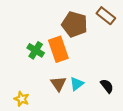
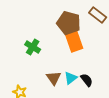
orange rectangle: (58, 49) -> (74, 40), moved
black semicircle: (107, 86) -> (87, 80), moved

